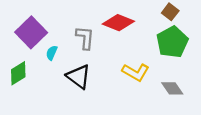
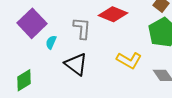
green diamond: (18, 73) -> (24, 80), moved

